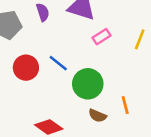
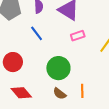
blue line: (58, 63) -> (37, 33), moved
red circle: (26, 68) -> (13, 62), moved

